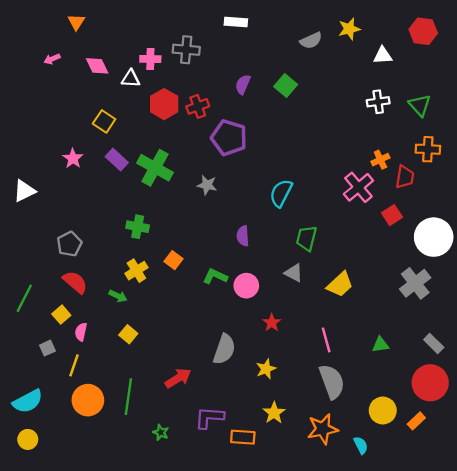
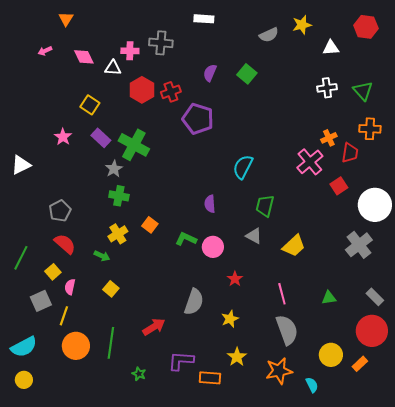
gray star: (207, 185) -> (114, 169), moved, turned 30
gray square: (47, 348) -> (41, 301), size x1.5

